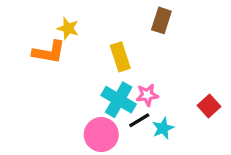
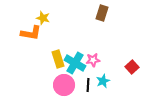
yellow rectangle: (120, 57) -> (58, 59), moved
black line: (139, 120) -> (88, 85), moved, turned -56

